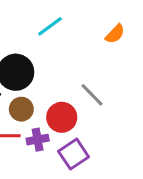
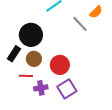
gray line: (92, 95) -> (80, 24), moved
purple cross: (38, 140) -> (41, 88), moved

